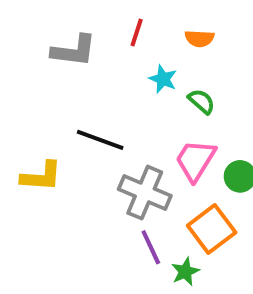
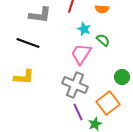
black line: (100, 140) -> (28, 43), moved
pink trapezoid: (195, 160) -> (81, 54), moved

